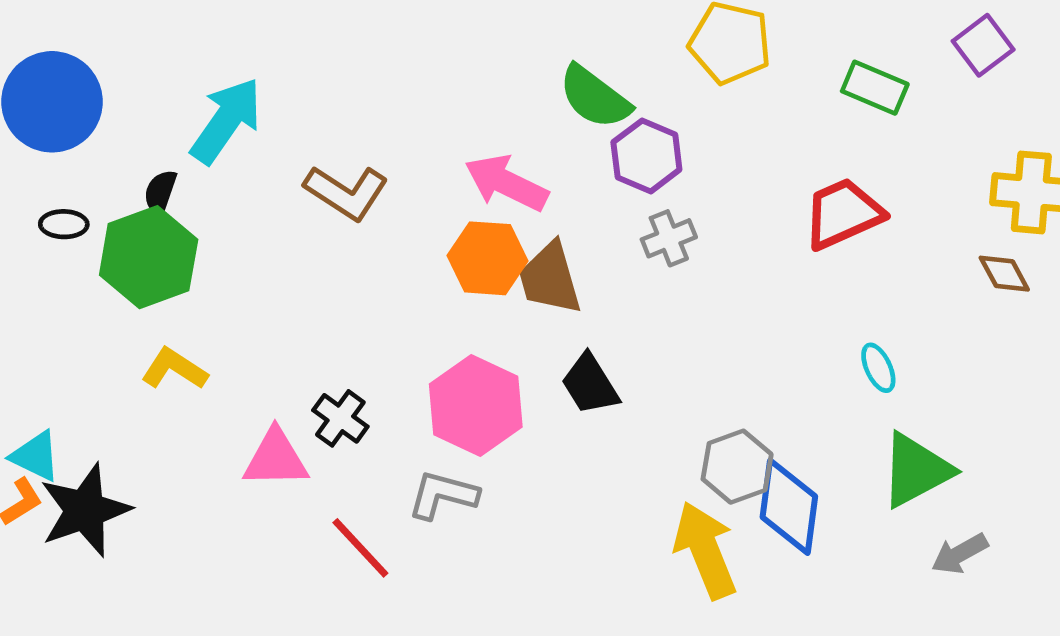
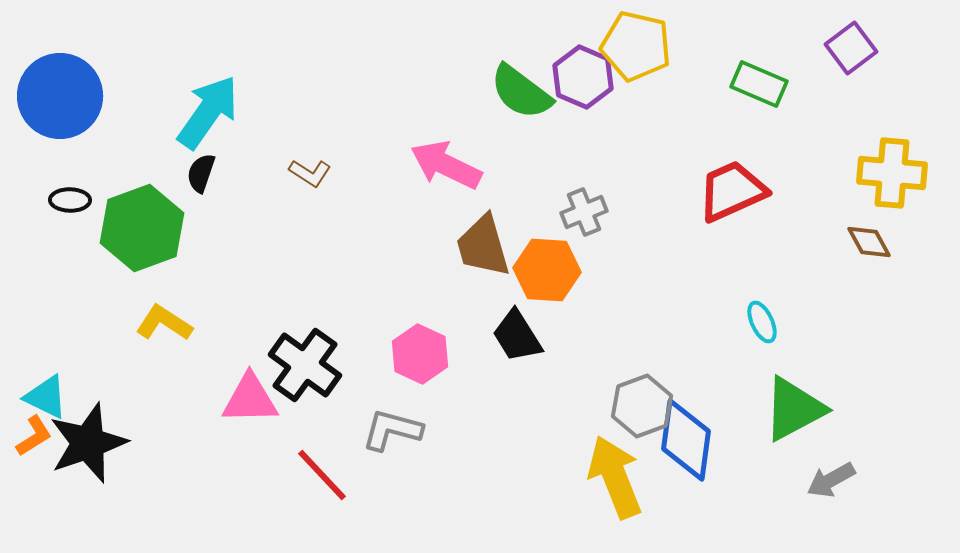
purple hexagon: (646, 156) -> (583, 77), moved
black semicircle: (160, 192) -> (201, 173), moved
brown L-shape: (346, 192) -> (310, 173), size x0.6
orange hexagon: (488, 258) -> (547, 270), moved
pink hexagon: (476, 405) -> (420, 354), size x0.7
black cross: (340, 418) -> (305, 365), size x1.5

